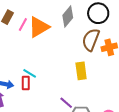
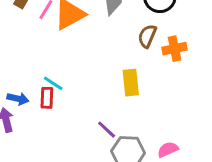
brown semicircle: (91, 40) -> (147, 36), size x0.7

